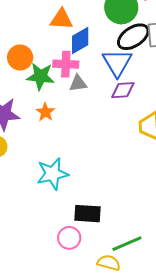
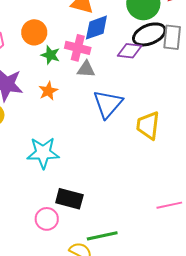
blue triangle: (117, 63) -> (108, 104), moved
green star: (40, 76) -> (50, 55), size x0.7
purple diamond: (123, 90) -> (130, 51), moved

